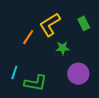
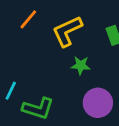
orange line: (28, 37) -> (28, 19), moved

